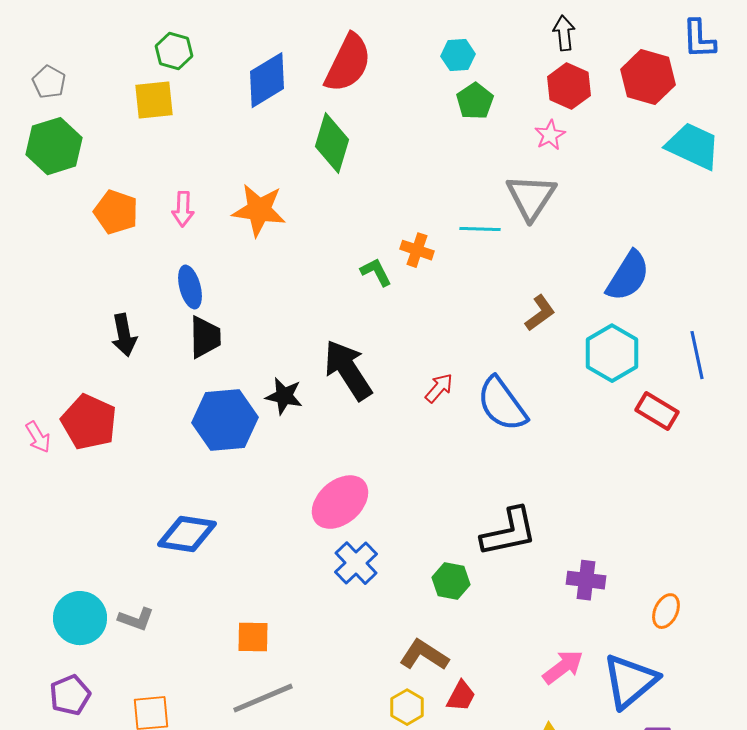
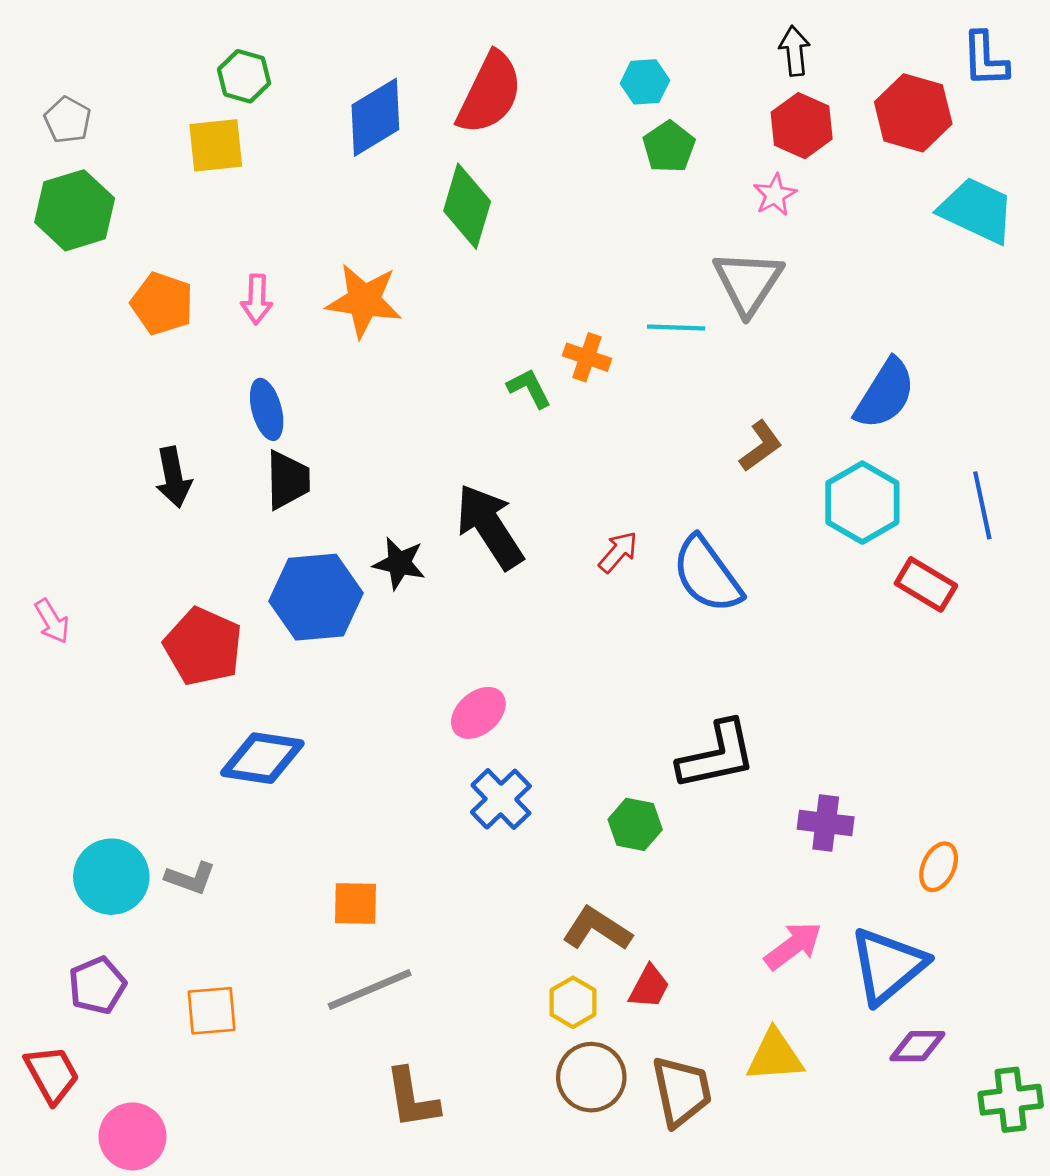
red pentagon: (89, 422) -> (203, 647), moved
pink ellipse: (340, 502) -> (478, 713), size x0.7

